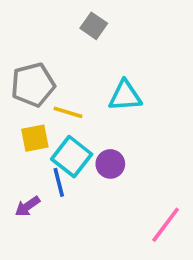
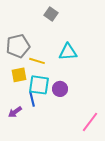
cyan square: (72, 157) -> (39, 85), turned -30

